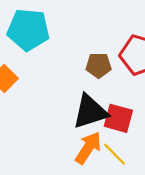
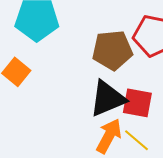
brown pentagon: (99, 65) -> (112, 50), size x1.5

